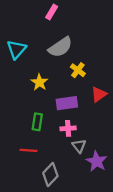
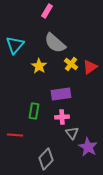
gray semicircle: (60, 47) -> (55, 43), turned 75
yellow star: (39, 82) -> (39, 66), moved
red triangle: (99, 94) -> (90, 67), moved
red line: (28, 150) -> (15, 135), moved

